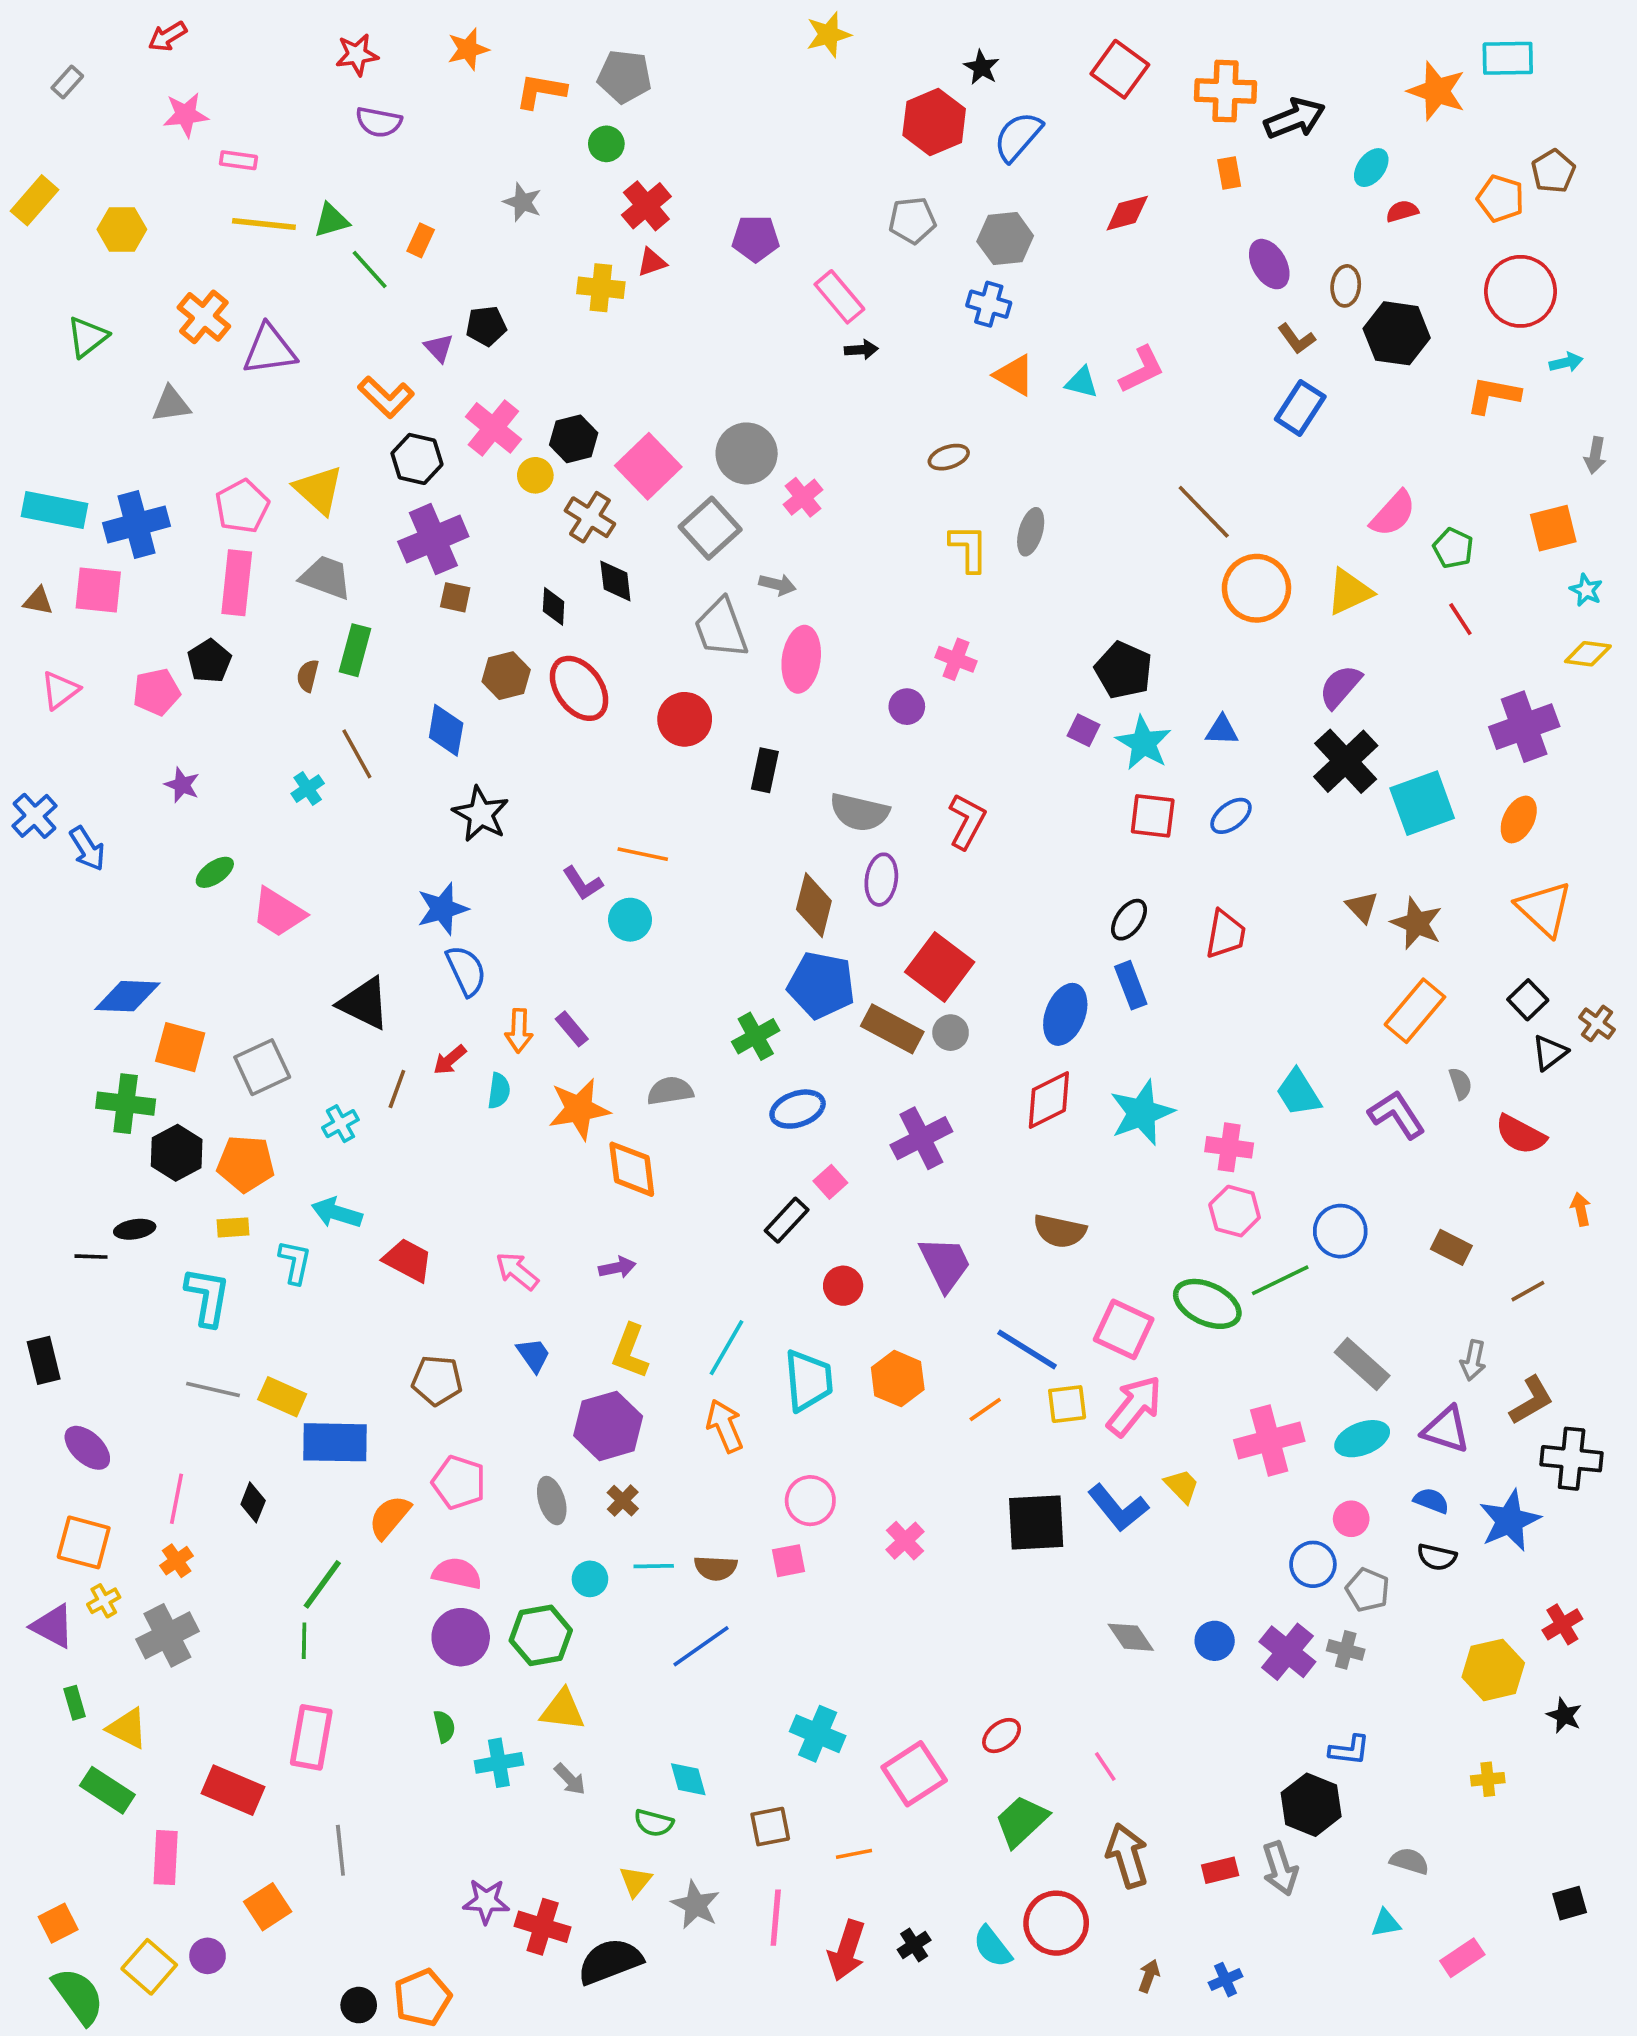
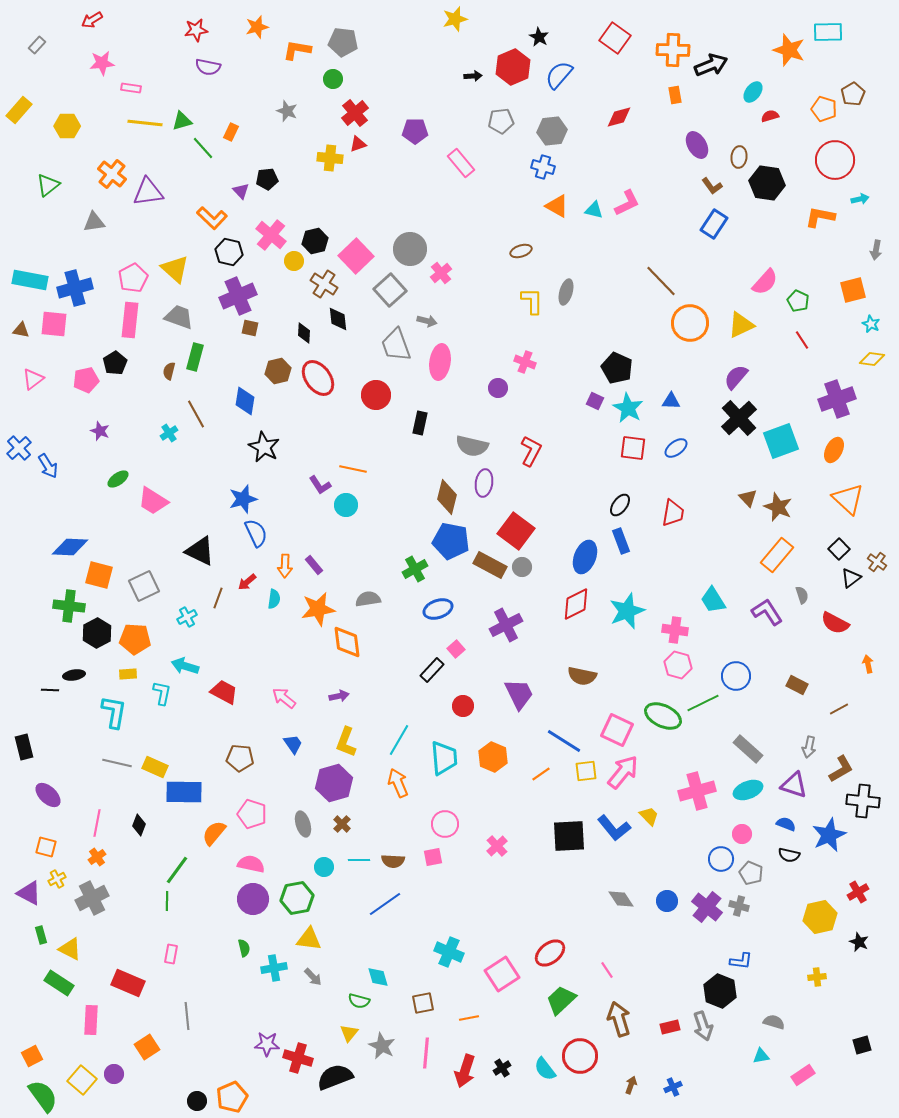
black arrow: (861, 350) -> (473, 76), moved
orange square: (84, 1542) -> (46, 847), size x0.7
red ellipse: (1002, 1736) -> (550, 953), size x1.4
pink rectangle: (311, 1737) -> (171, 954), size x0.6

